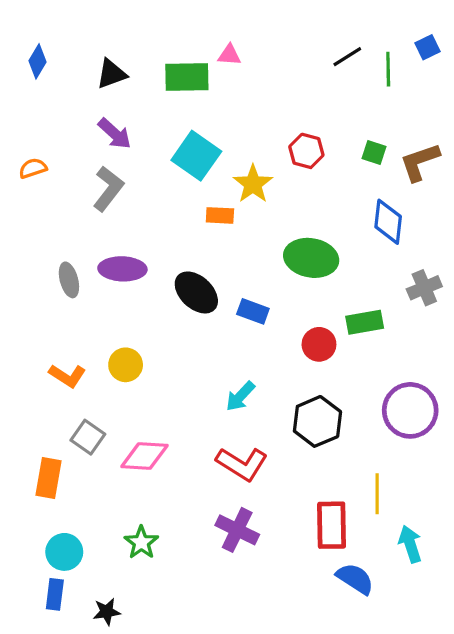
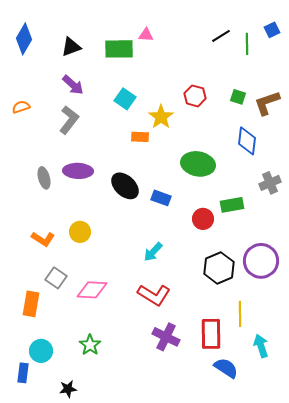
blue diamond: (38, 61) -> (24, 39), size x1.4
cyan square: (196, 156) -> (125, 99), size x0.7
black hexagon: (317, 421) -> (219, 268), moved
purple cross: (237, 530) -> (166, 337), moved
blue rectangle: (55, 594) -> (23, 373), moved

